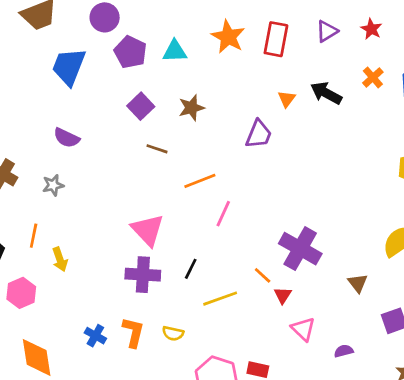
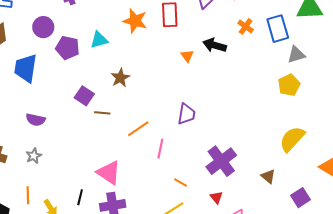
purple square: (141, 106) -> (84, 96), moved
purple trapezoid: (259, 134) -> (186, 114), moved
purple cross: (300, 249) -> (221, 161), turned 36
black line: (191, 269) -> (80, 197), moved
orange line: (263, 275) -> (180, 182), moved

